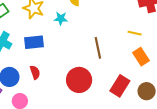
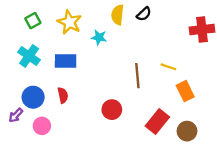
yellow line: (135, 33) -> (168, 67), moved
red circle: (79, 80) -> (112, 110), size x0.7

